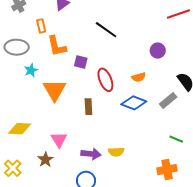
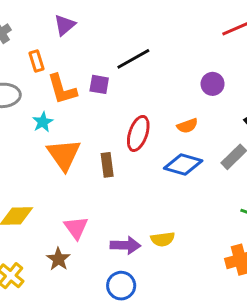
black line: (106, 30) -> (133, 59), turned -60
purple square: (81, 62) -> (99, 84), moved
cyan star: (31, 70) -> (43, 122), moved
red ellipse: (105, 80) -> (138, 133), turned 45
brown rectangle: (88, 107) -> (107, 165), moved

